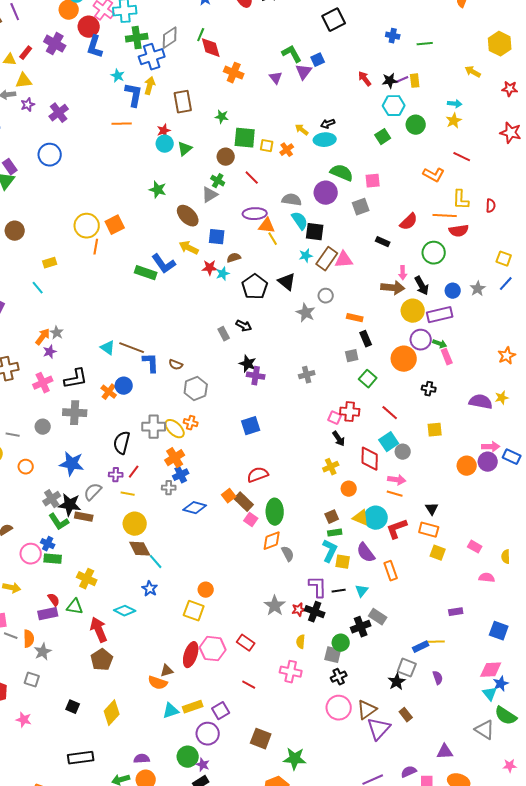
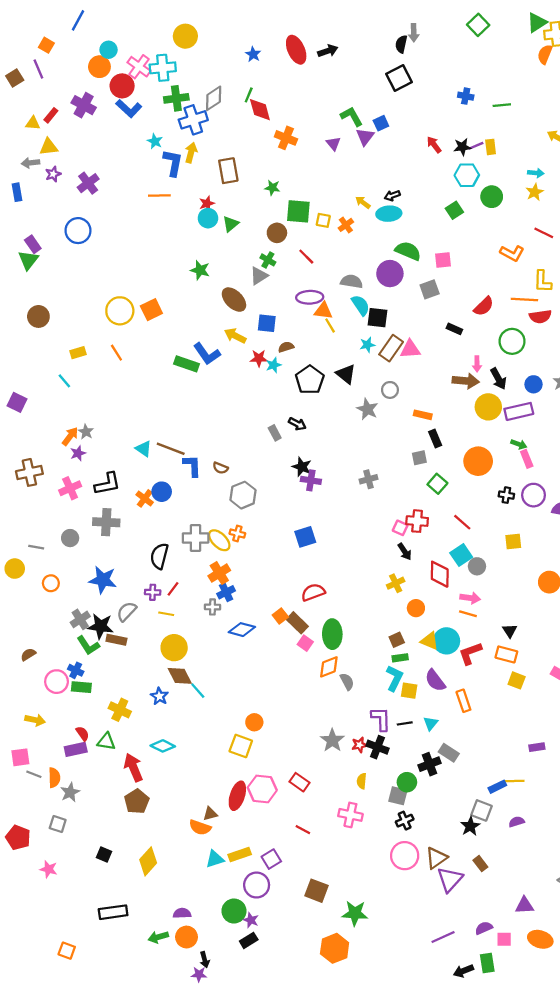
blue L-shape: (95, 47) -> (129, 109), turned -65
orange line: (96, 247) -> (116, 353), moved, turned -42
purple circle: (421, 340) -> (534, 495), moved
blue star: (150, 589) -> (159, 696), moved
purple semicircle: (438, 678) -> (517, 822), turned -88

